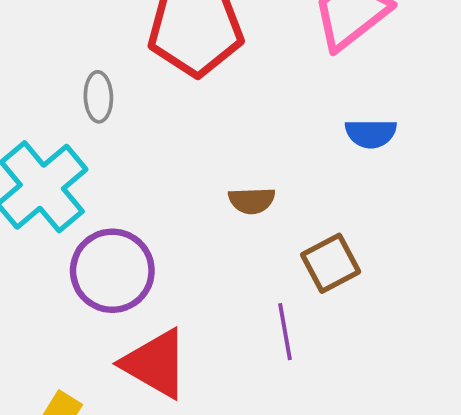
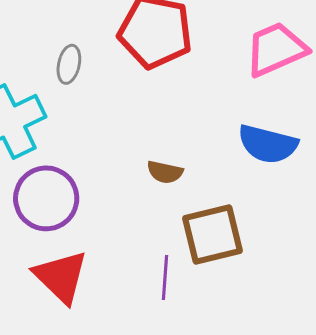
blue semicircle: (371, 133) -> (268, 144), size x1.5
brown square: (331, 263) -> (213, 234), size x1.4

